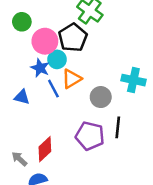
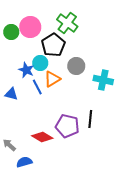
pink circle: (45, 41) -> (30, 27), moved
gray circle: (101, 97) -> (76, 66), moved
red diamond: (45, 149) -> (42, 137), moved, turned 75

